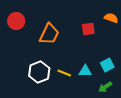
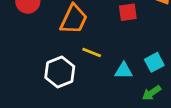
yellow line: (64, 73) -> (92, 53), moved

